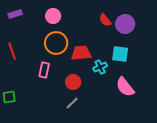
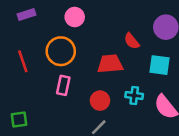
red semicircle: (105, 20) -> (132, 41), moved
orange circle: (56, 43) -> (61, 51), moved
cyan cross: (100, 67) -> (134, 95), moved, turned 32

